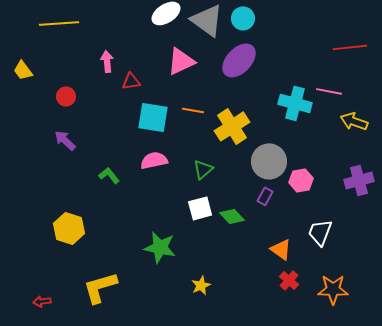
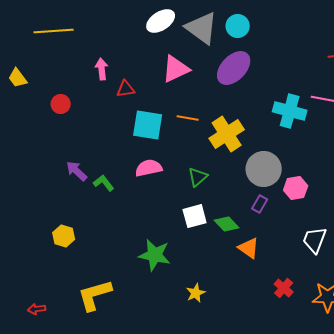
purple arrow: (65, 140) -> (77, 171), moved
yellow hexagon: (69, 228) -> (64, 236), size x0.7
orange triangle: (281, 249) -> (249, 248), moved

